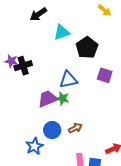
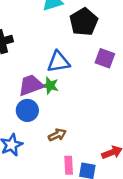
brown arrow: (75, 128) -> (57, 135), moved
blue circle: (52, 130) -> (27, 110), moved

